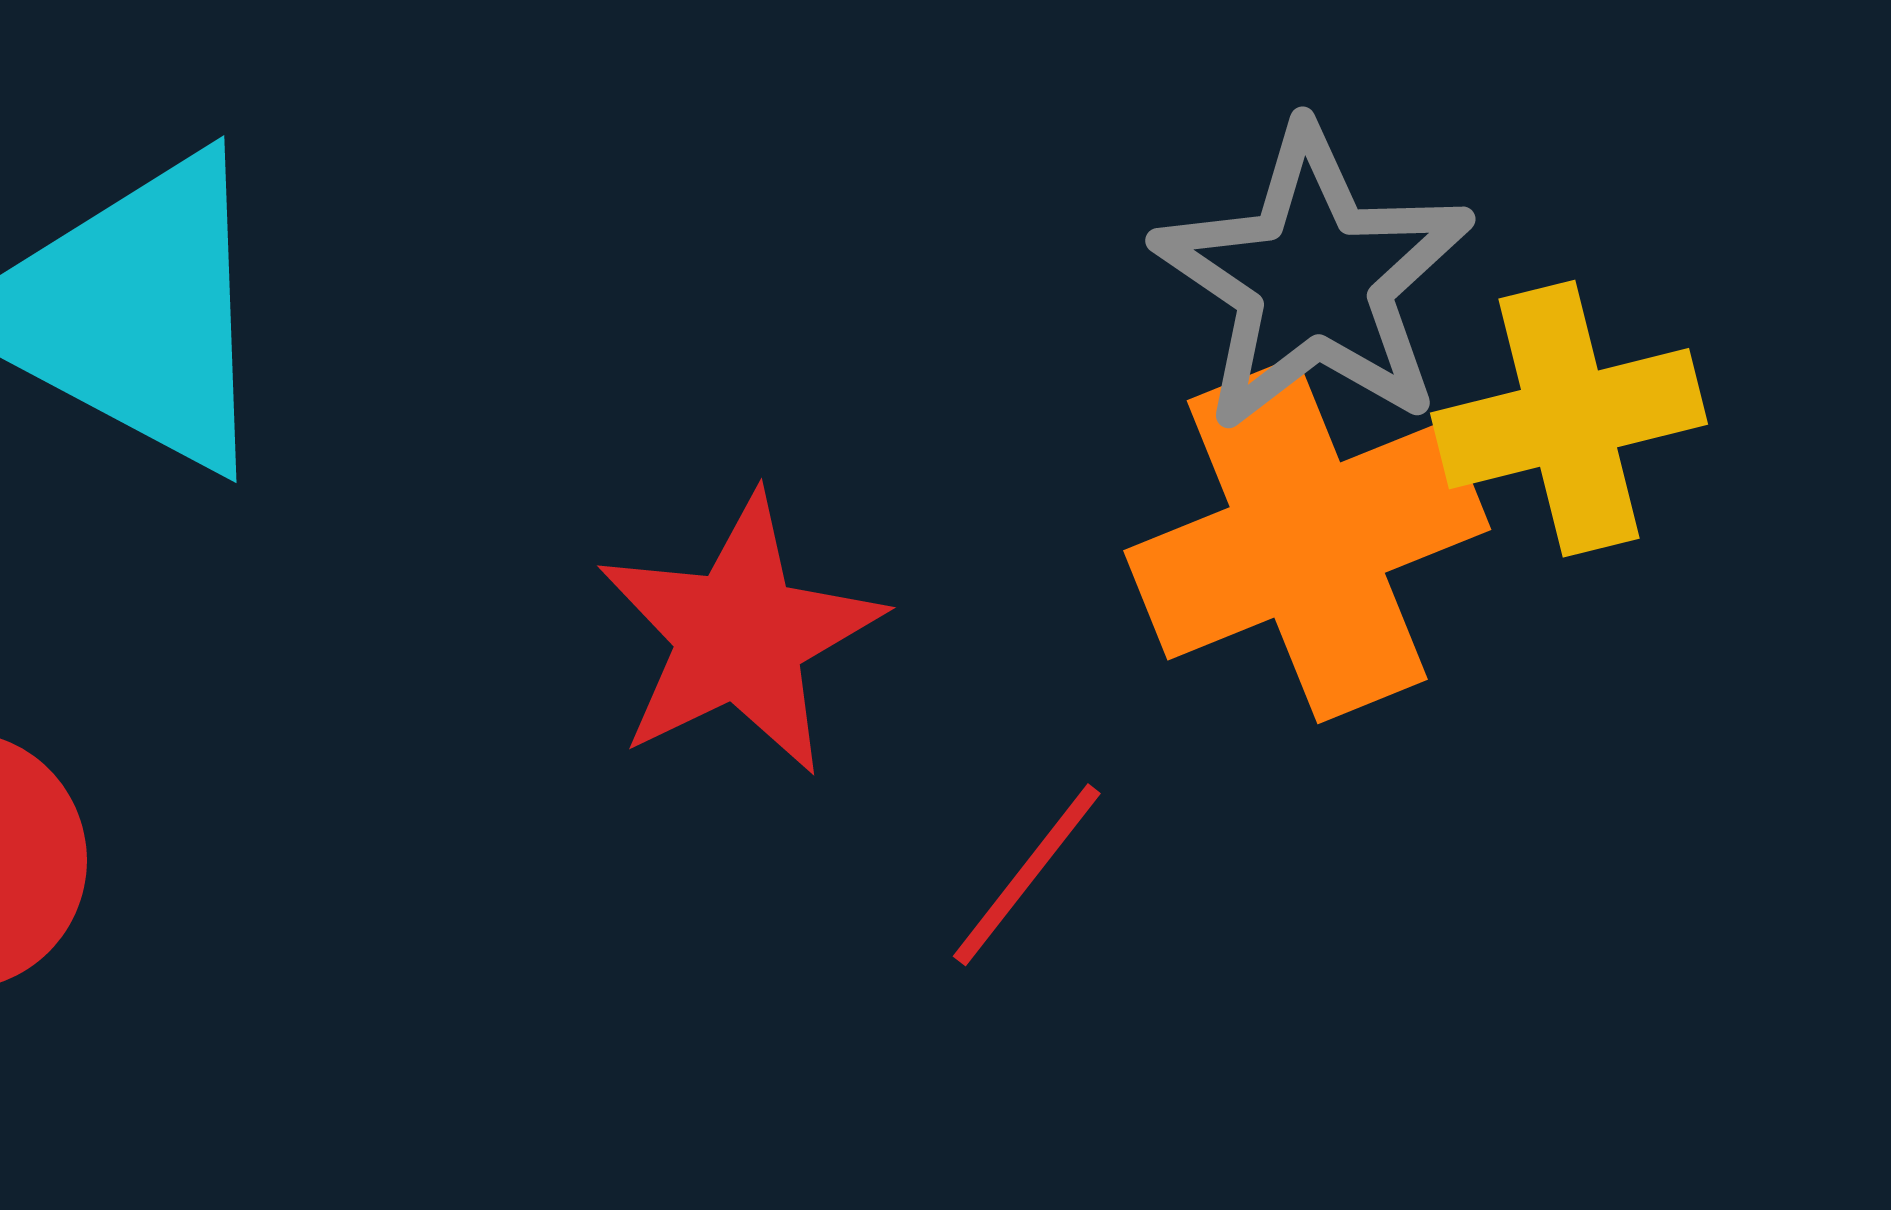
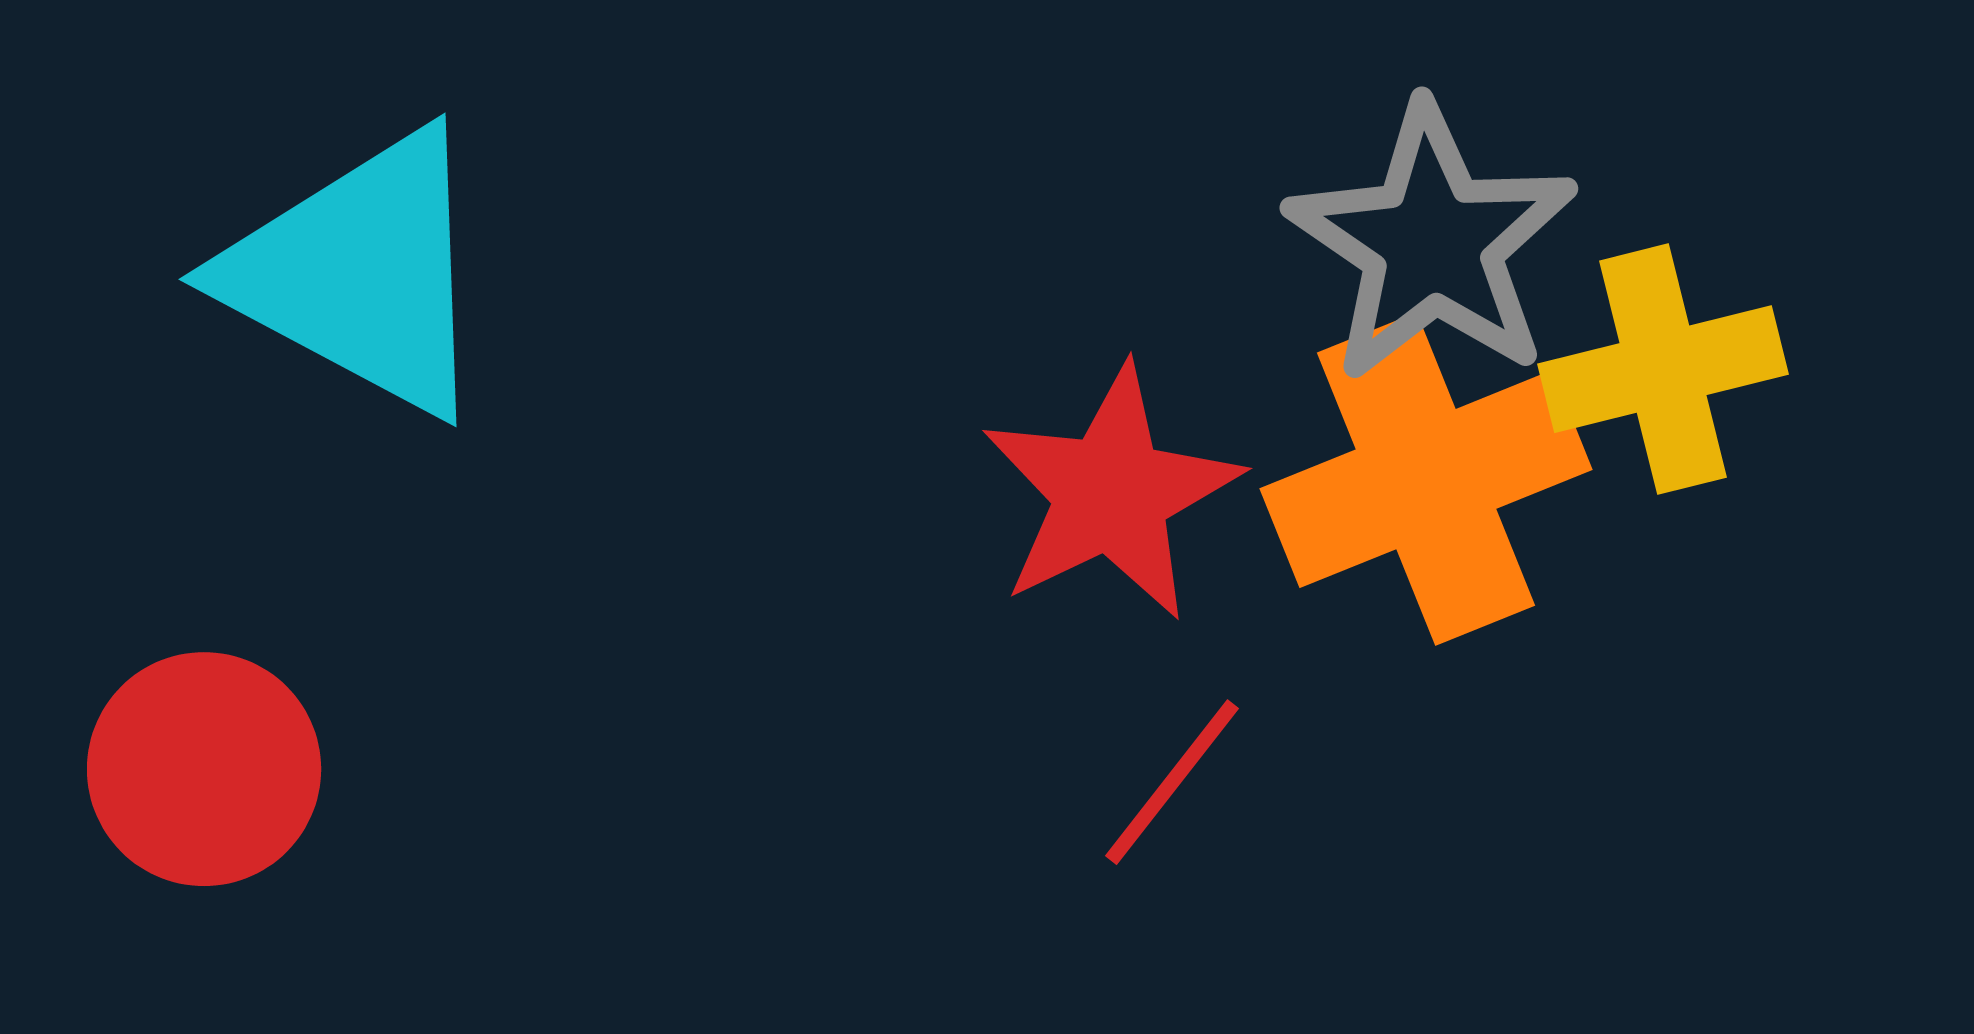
red star: (740, 635) -> (1111, 493), moved

